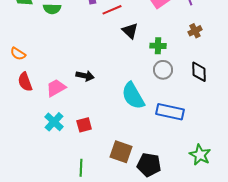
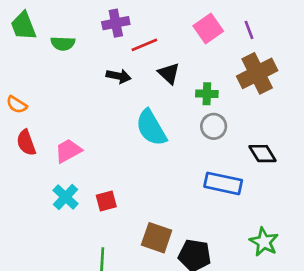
brown cross: (195, 31) -> (257, 73), size x2.0
black diamond: (199, 72) -> (263, 154), moved, turned -30
black arrow: (85, 76) -> (119, 76), moved
cyan semicircle: (133, 96) -> (151, 128), moved

